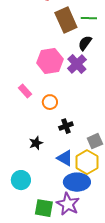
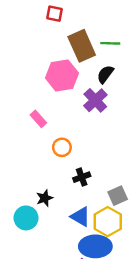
pink hexagon: (50, 61) -> (62, 76), moved
pink rectangle: (25, 91) -> (38, 119), moved
cyan circle: (21, 180) -> (26, 218), moved

